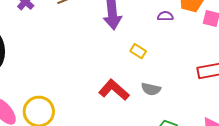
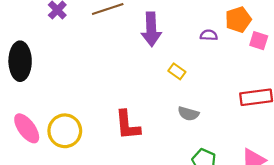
red L-shape: (114, 90) -> (128, 125), moved, turned -140

